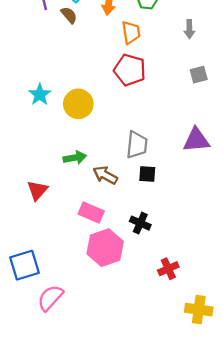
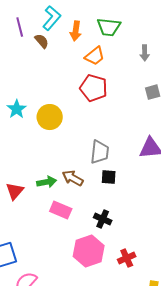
orange trapezoid: (131, 33) -> (95, 56), turned 60
green arrow: (75, 158) -> (47, 182), moved
pink hexagon: (105, 248) -> (89, 251), moved

